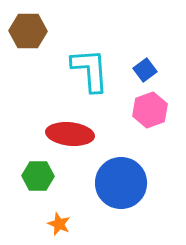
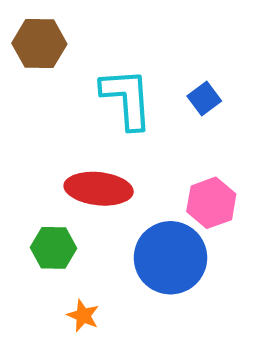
pink hexagon: (150, 110) -> (211, 203), moved

